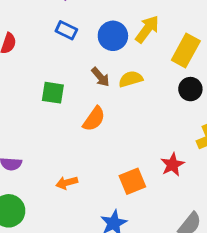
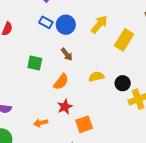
blue circle: (113, 36) -> (66, 25), moved
yellow semicircle: (131, 79) -> (96, 77), moved
black circle: (190, 89) -> (123, 83), moved
red star: (172, 165) -> (65, 107), moved

